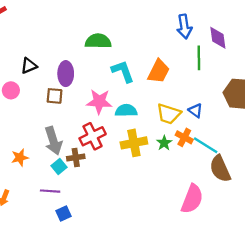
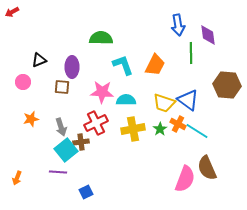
blue triangle: (196, 111) -> (188, 100), size x1.6
gray arrow: (53, 141) -> (61, 127), size x0.7
orange star: (20, 158) -> (31, 119), moved
cyan square: (59, 166) -> (66, 150), size x1.6
brown semicircle: (220, 169) -> (207, 168), moved
blue square: (63, 213) -> (86, 192), moved

